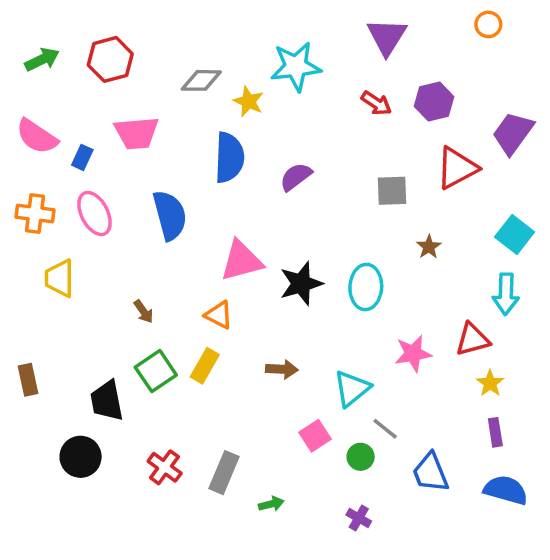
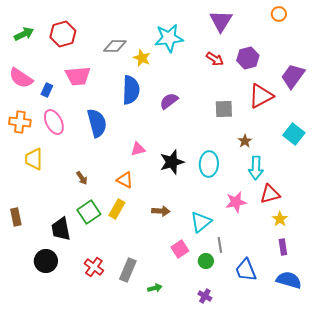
pink triangle: (242, 261) -> (138, 149), size x0.6
cyan arrow: (506, 294) -> (256, 168), moved
gray line: (385, 429) -> (220, 245), turned 42

